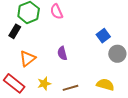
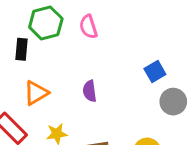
black rectangle: (15, 31) -> (21, 49), turned -32

